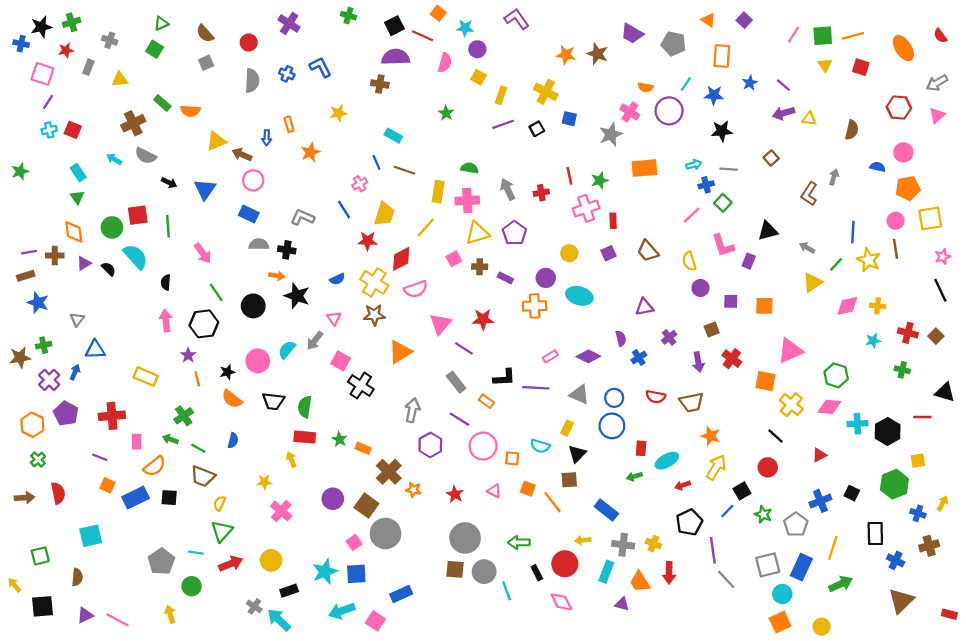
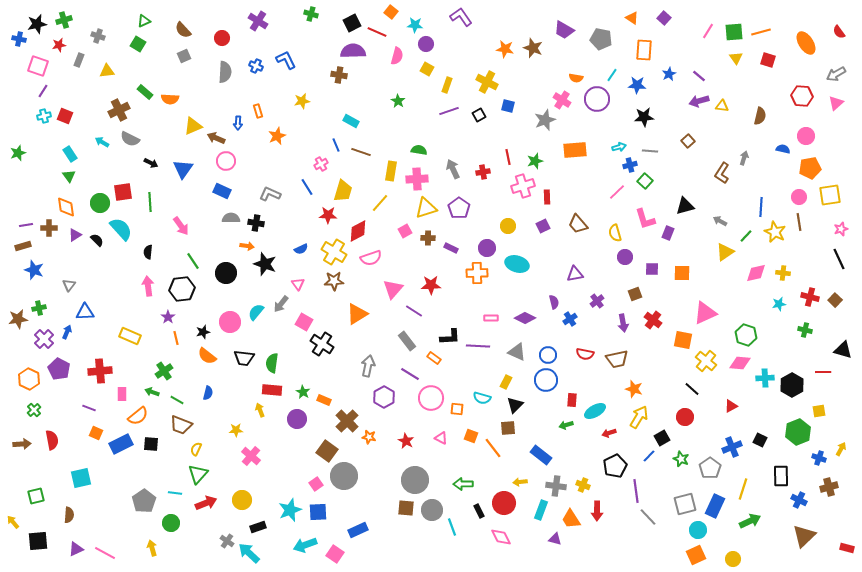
pink rectangle: (550, 356) -> (491, 318), turned 32
purple circle: (333, 499) -> (297, 419), moved

